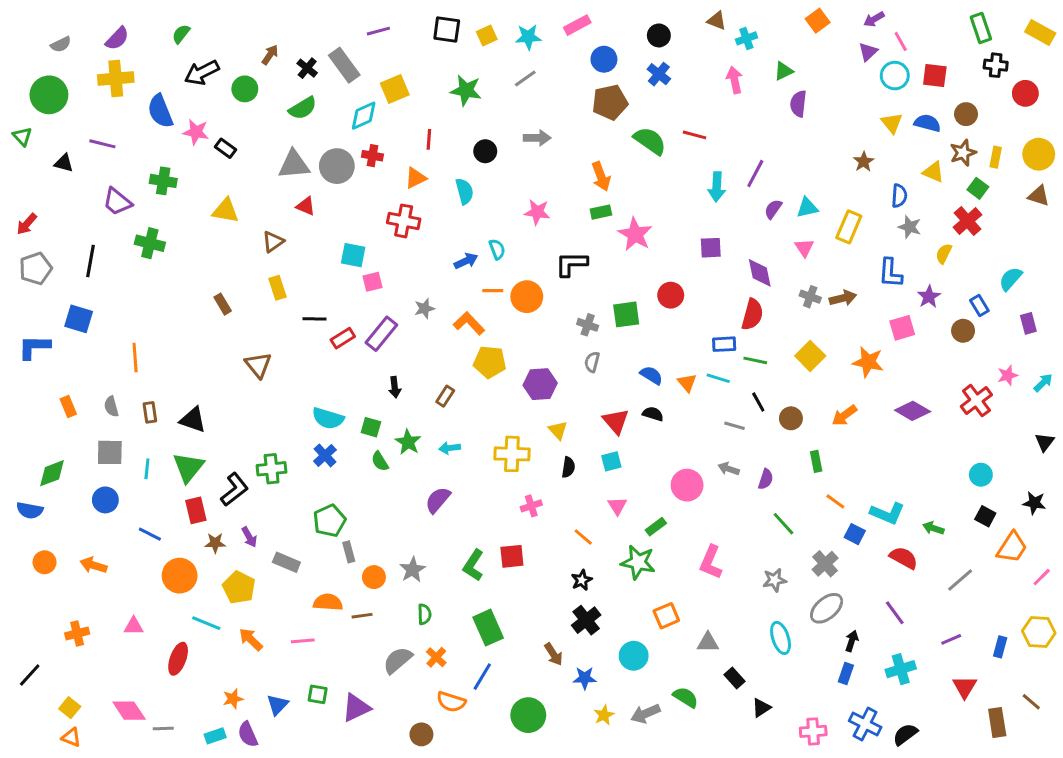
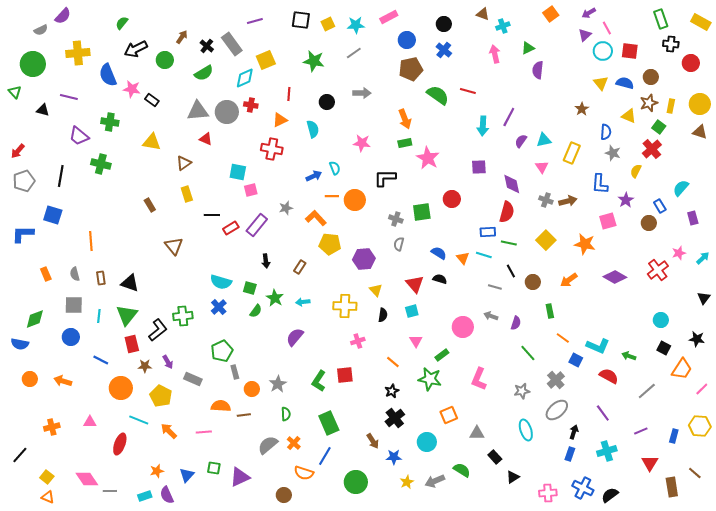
purple semicircle: (117, 38) -> (63, 16), moved
green semicircle: (380, 461) -> (256, 311), turned -112

